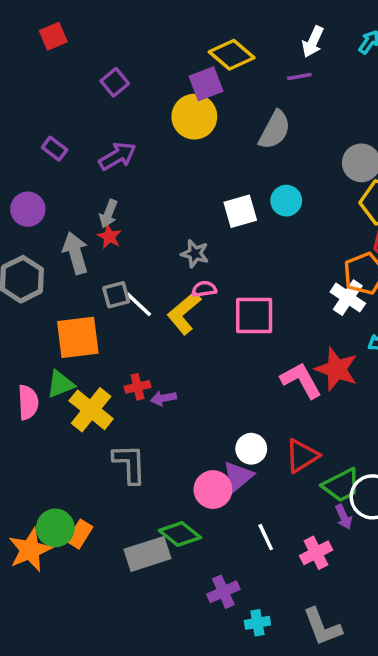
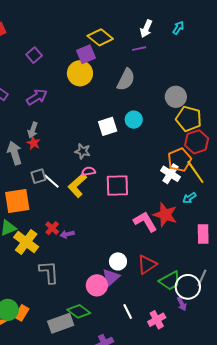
red cross: (138, 387) -> (52, 228), turned -32
purple arrow: (344, 517) -> (182, 304), moved

